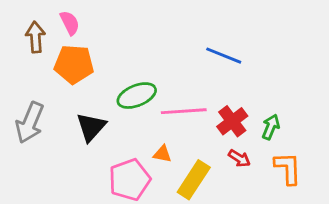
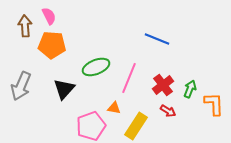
pink line: (184, 111) -> (129, 78), turned -64
orange L-shape: (288, 168) -> (214, 104), moved

